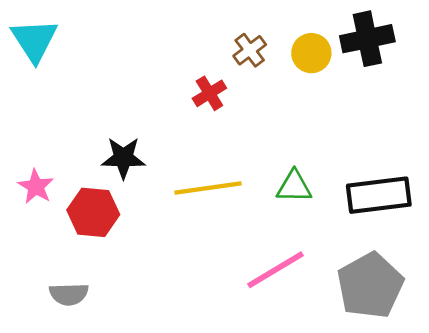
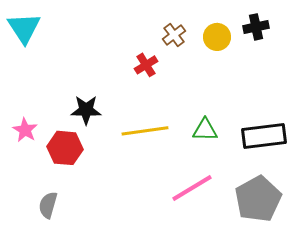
black cross: (367, 39) -> (256, 27), size x0.7
gray semicircle: (69, 294) -> (48, 205), turned 108

